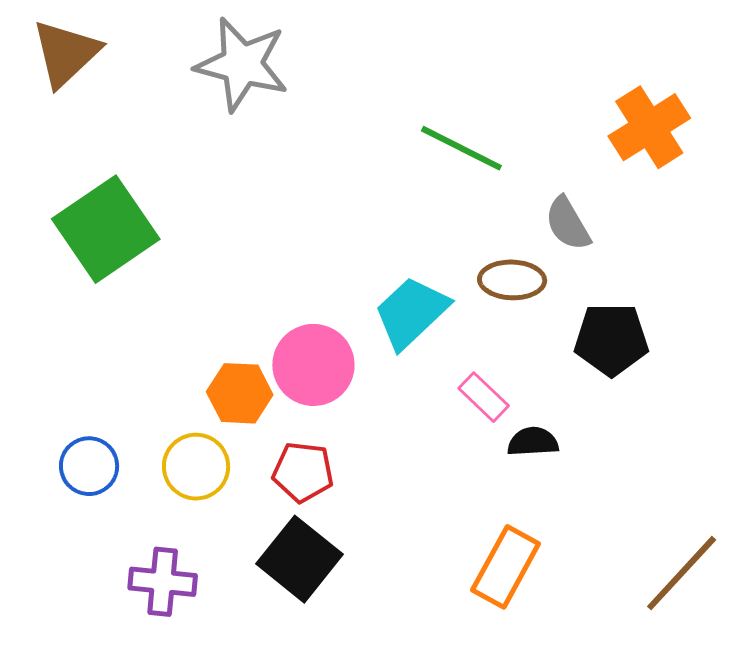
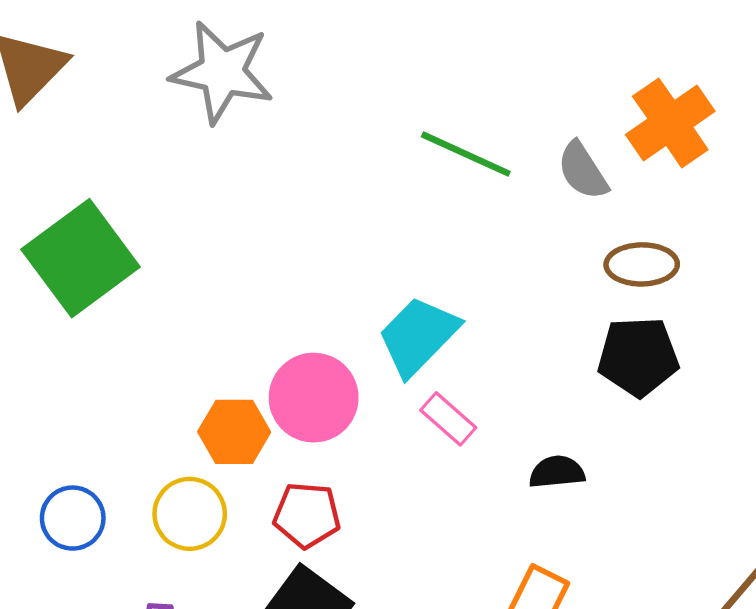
gray semicircle: (568, 224) -> (583, 171), moved
brown ellipse: (512, 280) -> (642, 264), moved
pink rectangle: (484, 397) -> (448, 419), moved

